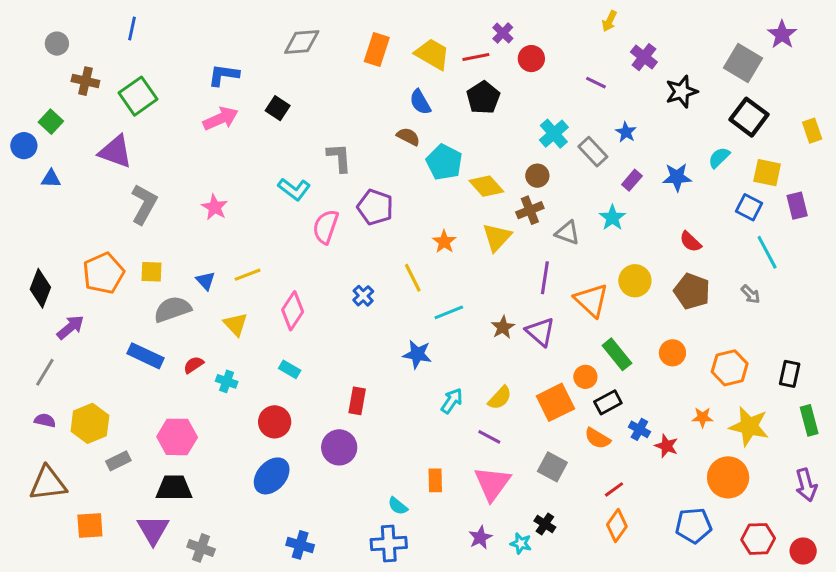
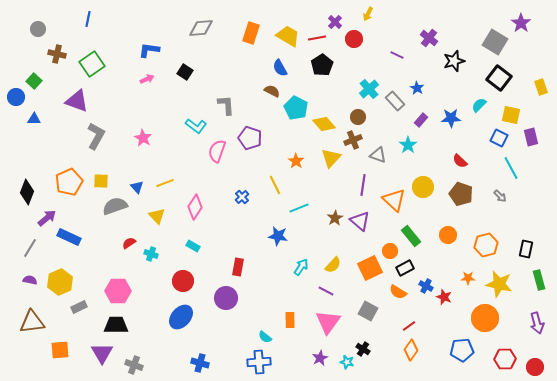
yellow arrow: (609, 21) -> (368, 14), moved
pink arrow: (221, 119) -> (147, 79), size x0.6
blue rectangle: (145, 356) -> (69, 237), moved

